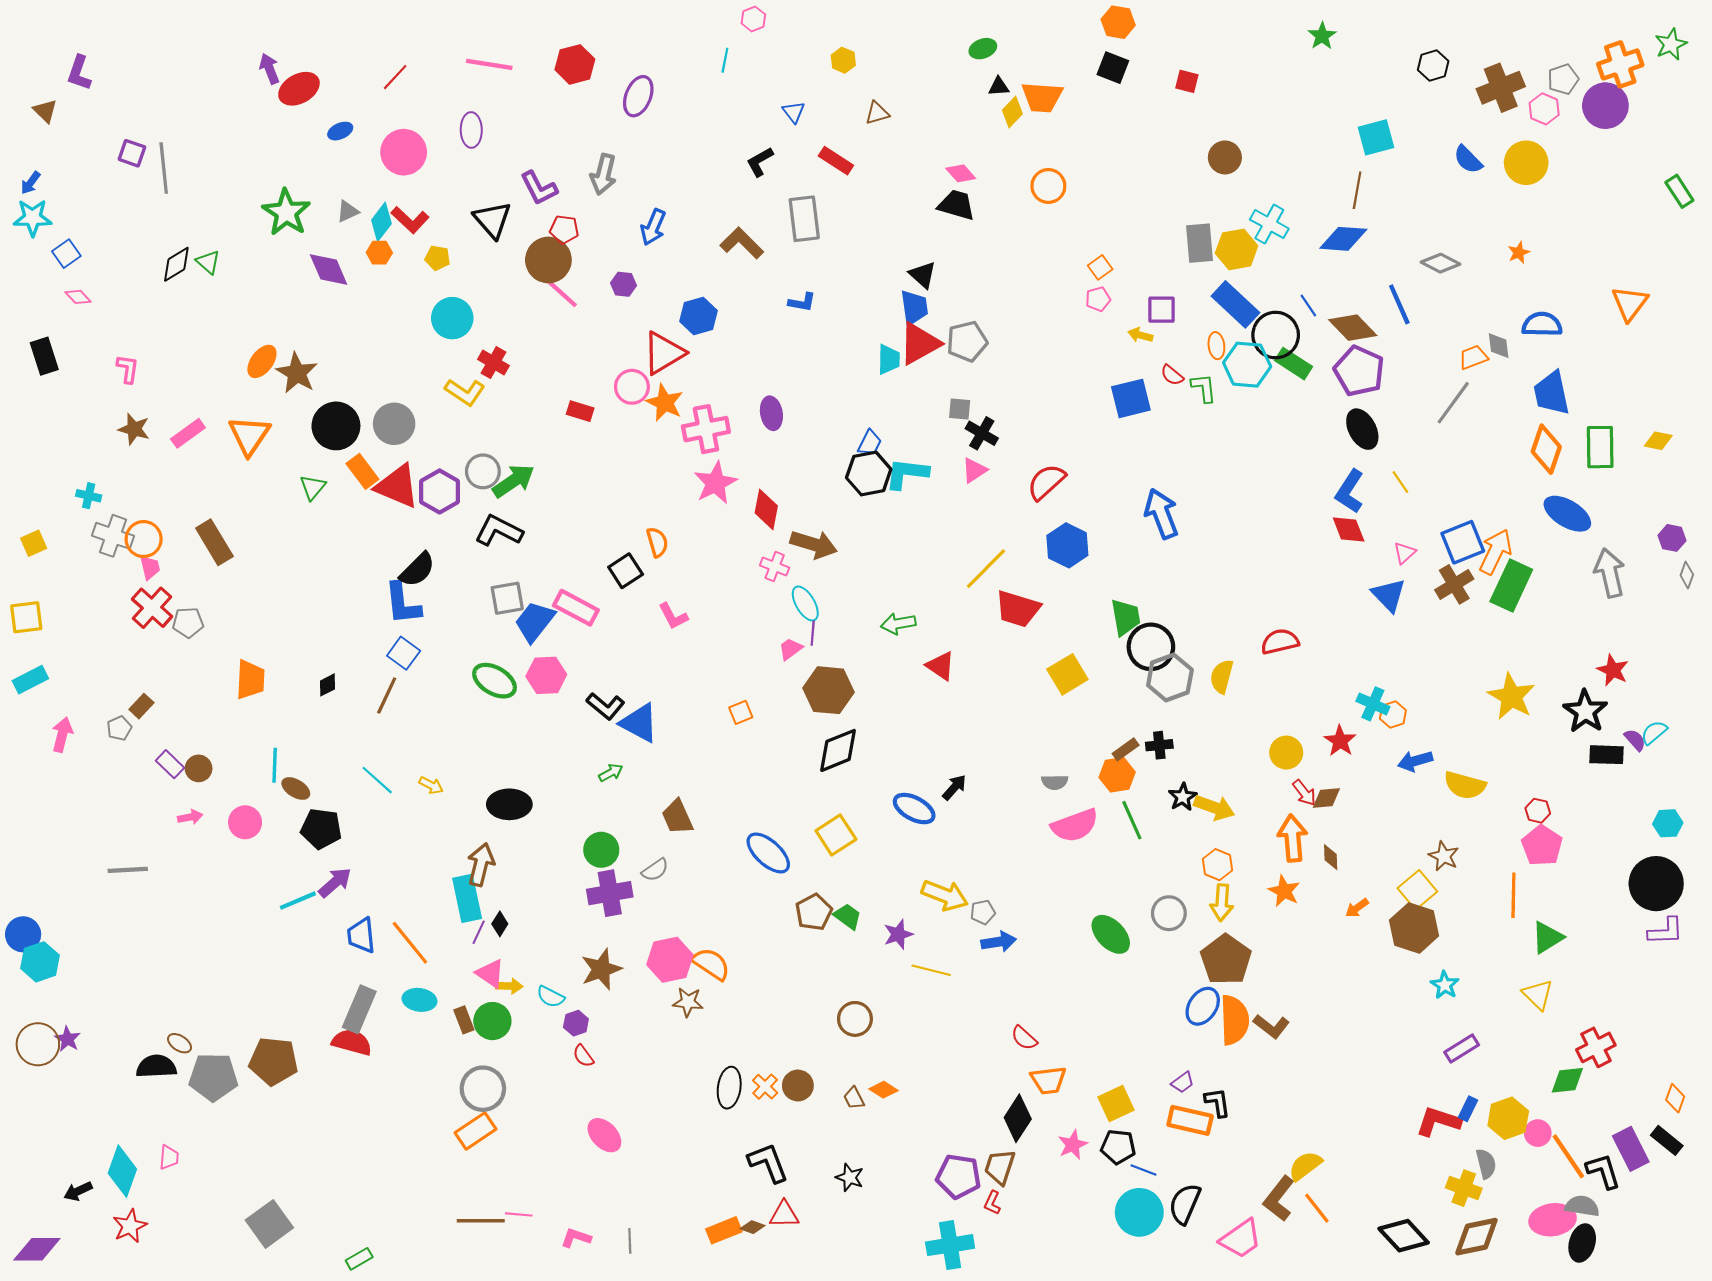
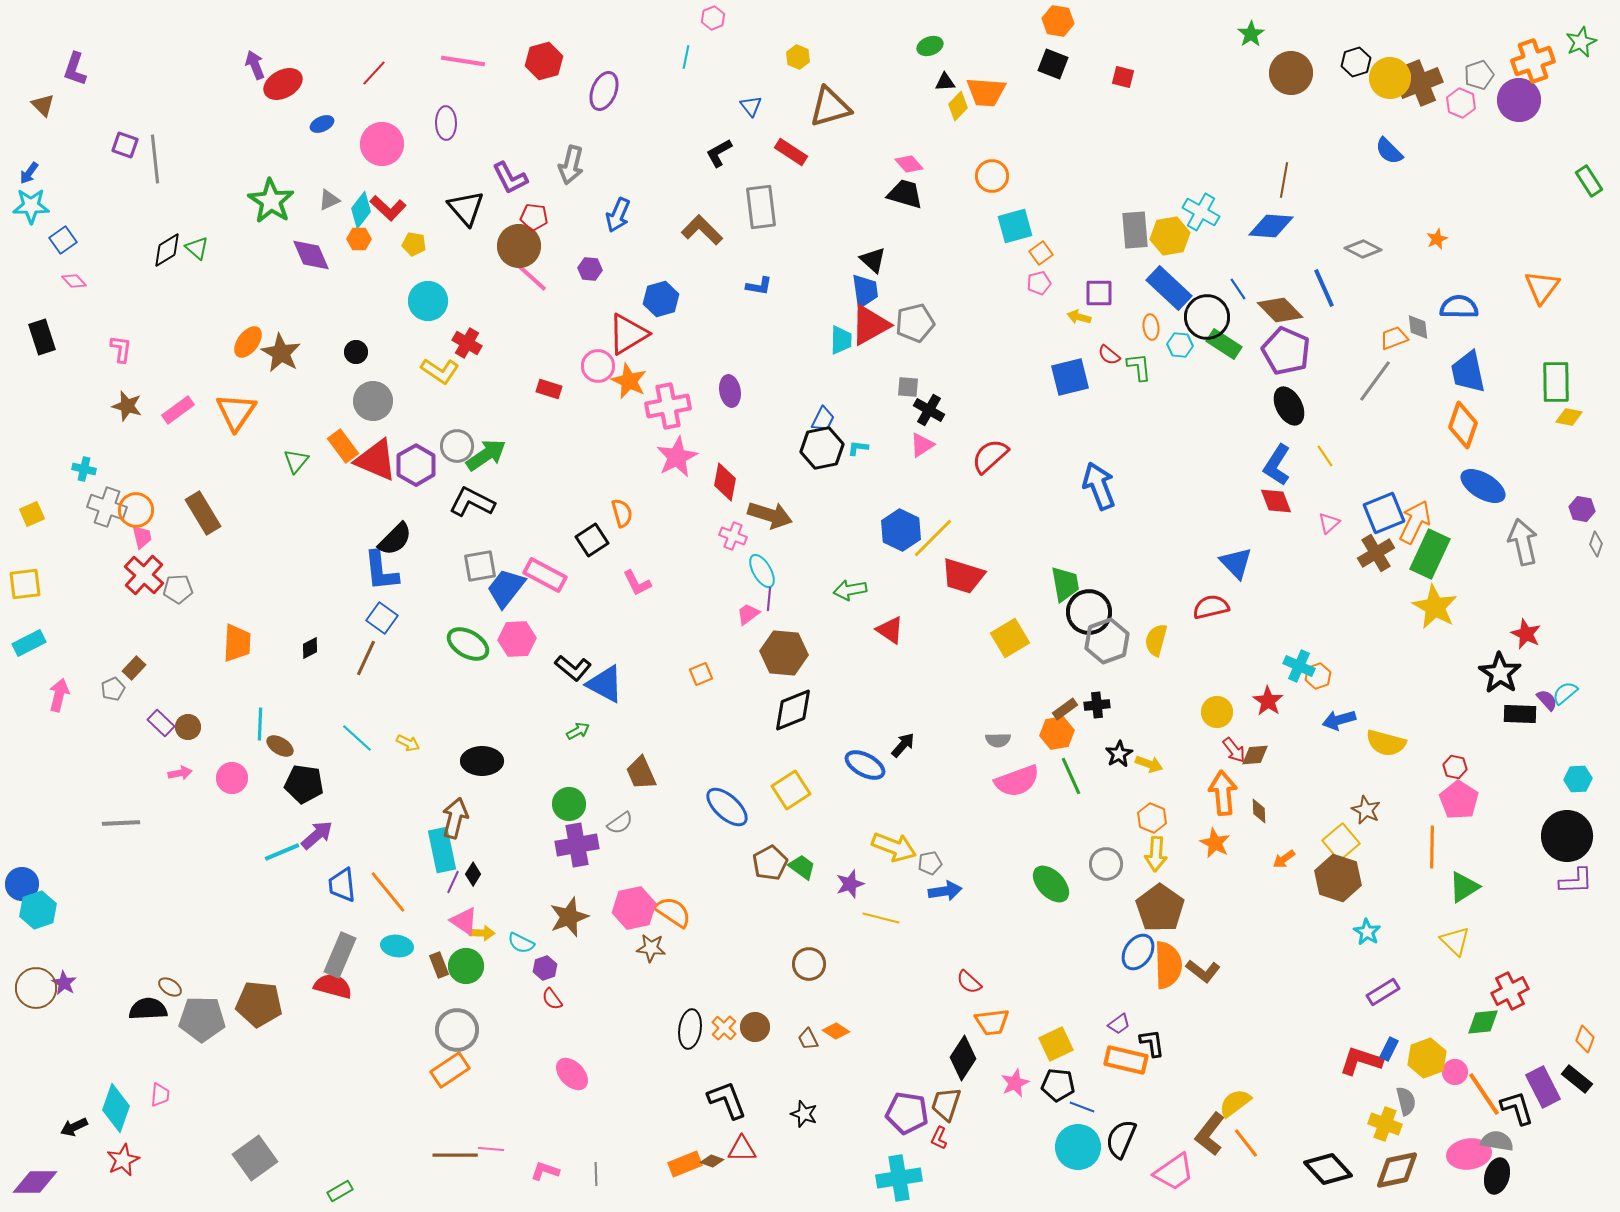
brown triangle: (877, 113) -> (830, 107), size x1.8
cyan square: (1376, 137) -> (1015, 226), moved
brown circle: (1225, 157) -> (1291, 73), moved, size x1.4
yellow circle: (1526, 163) -> (1390, 78), moved
cyan hexagon: (1247, 365) -> (1180, 345), size x0.6
black circle: (336, 426) -> (356, 352), moved, size x0.5
green rectangle: (1600, 447) -> (1556, 382), moved
cyan L-shape: (907, 473) -> (858, 448), size x0.5
blue hexagon: (1067, 545) -> (901, 530), moved
blue triangle: (1389, 595) -> (1236, 563), moved
yellow star: (1511, 697) -> (1435, 607), moved
yellow arrow: (1214, 808) -> (1149, 764), size x0.7

